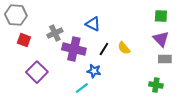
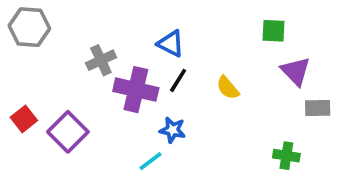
green square: (161, 16) -> (274, 31), moved
red square: (24, 40) -> (24, 119), moved, turned 32
black line: (104, 49) -> (178, 80), moved
gray rectangle: (165, 59) -> (318, 108), moved

